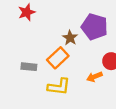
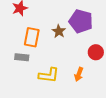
orange rectangle: (58, 58) -> (32, 37), moved, turned -36
orange arrow: (94, 77) -> (79, 74), moved, turned -48

